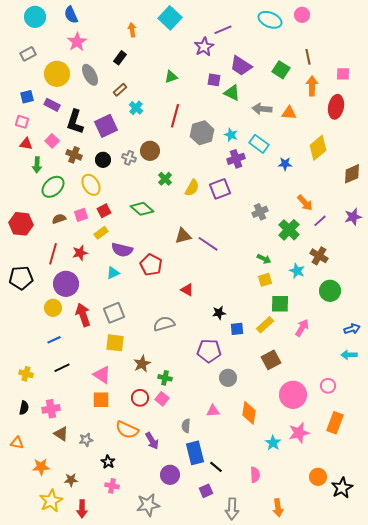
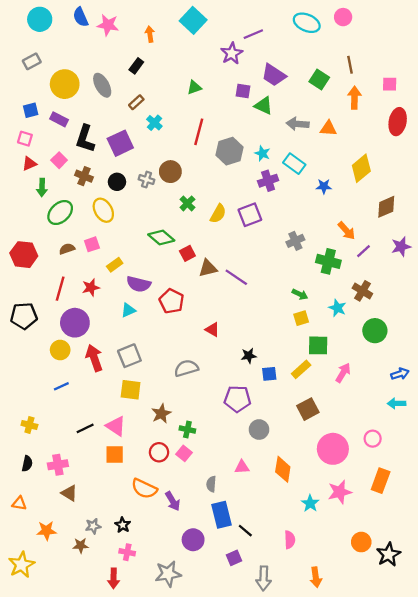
pink star: (77, 42) -> (108, 25), moved, turned -30
red ellipse: (336, 107) -> (398, 122), moved
red triangle: (26, 144) -> (29, 164), turned -32
brown diamond: (352, 174) -> (386, 207), moved
red square: (104, 211) -> (187, 253), moved
green cross: (289, 230) -> (328, 261), turned -30
black line: (62, 368) -> (85, 428), moved
gray star: (86, 440) -> (93, 526), moved
yellow star: (51, 501) -> (22, 565), moved
red arrow: (82, 509) -> (114, 578), moved

